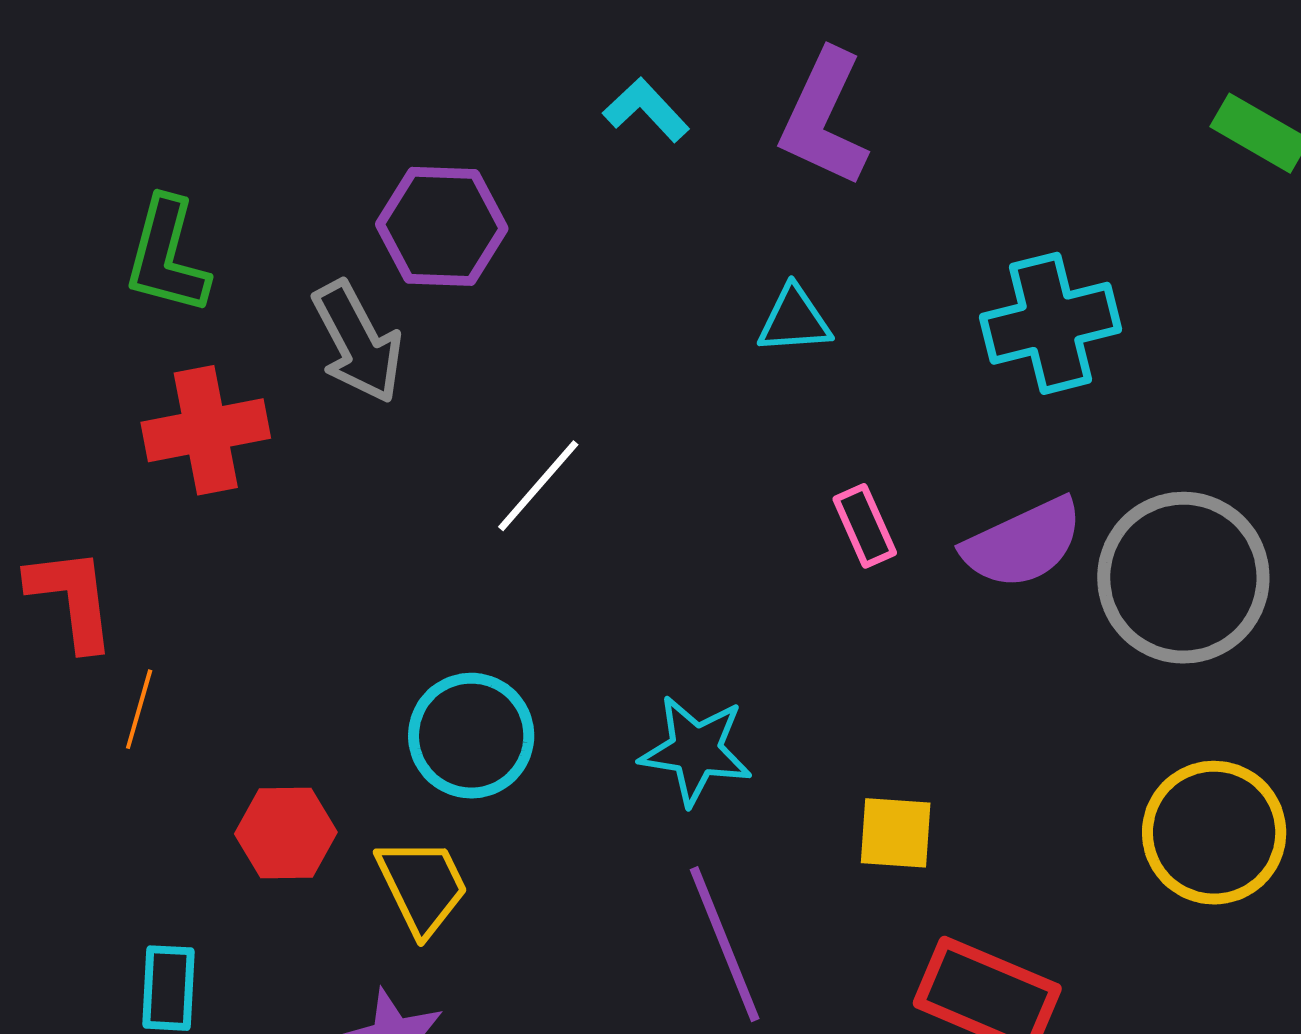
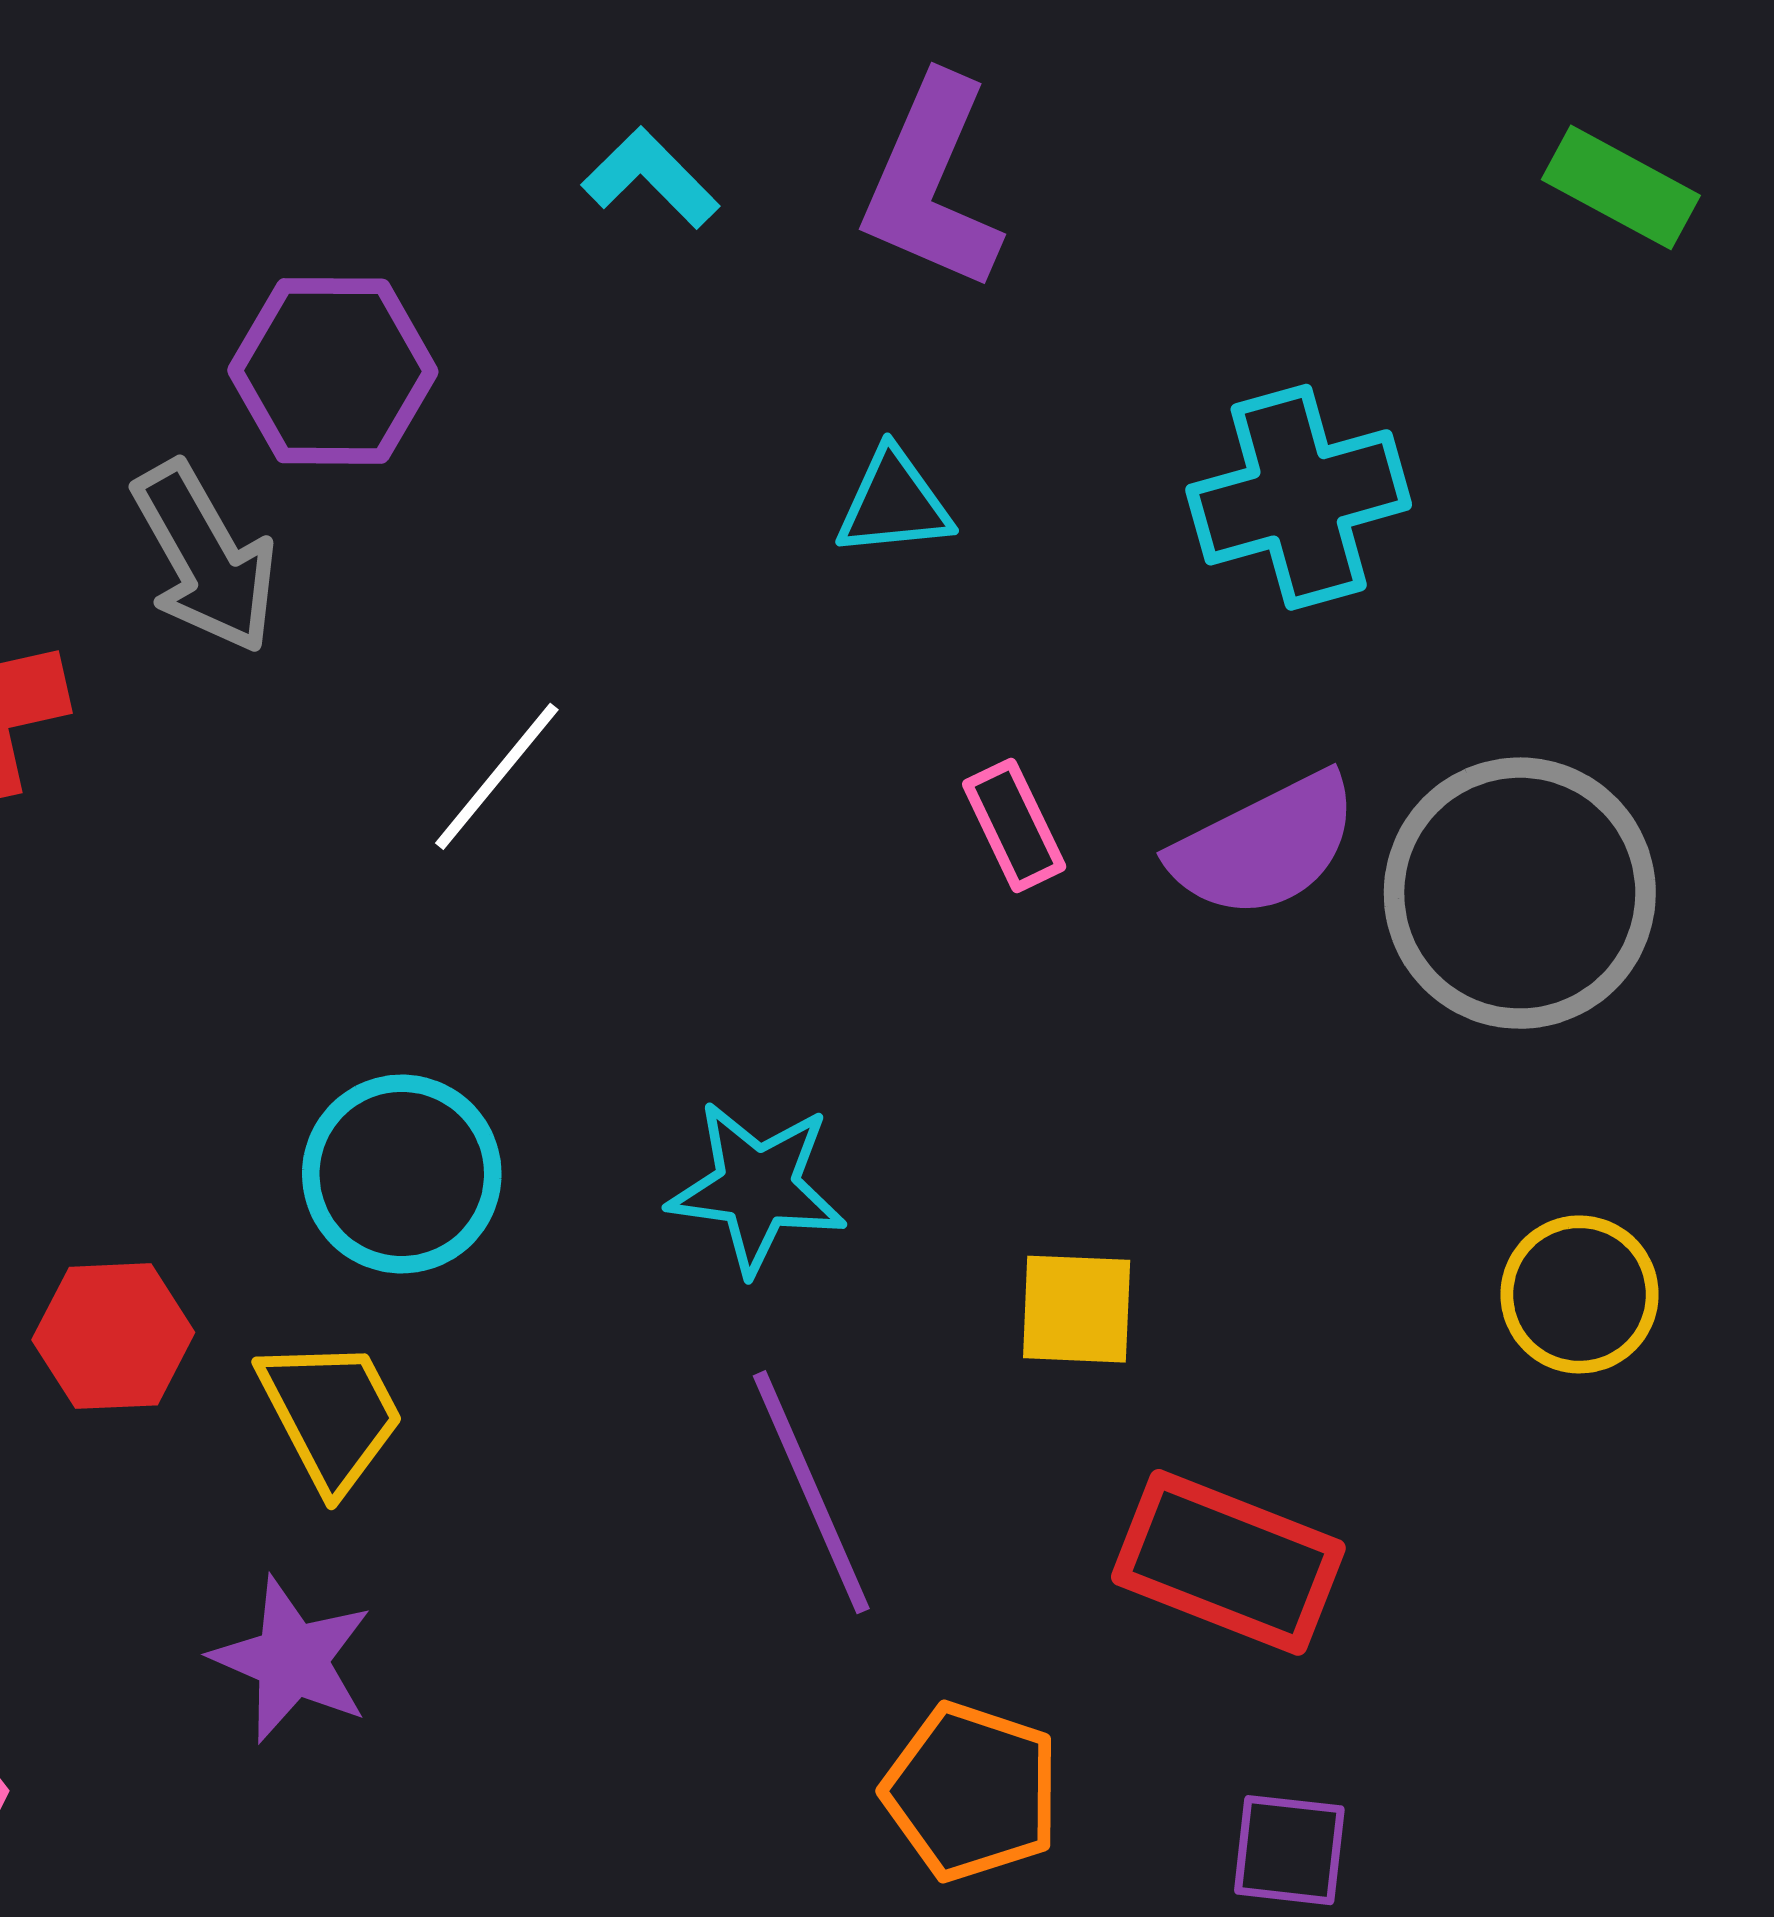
yellow circle: (1214, 833) -> (1580, 1294), size x0.7

